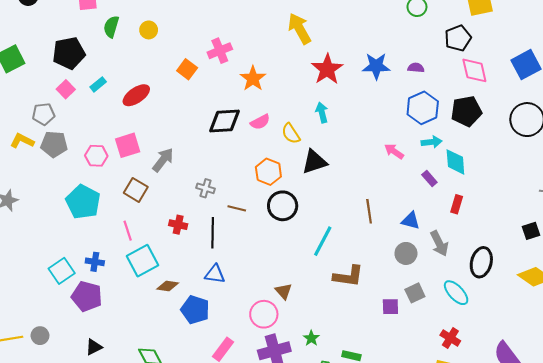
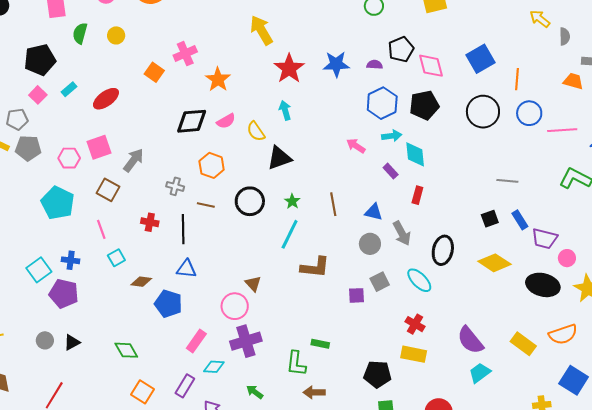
black pentagon: (458, 38) -> (401, 49), moved
orange hexagon: (268, 172) -> (212, 165), moved
cyan square: (142, 261) -> (116, 258), size x0.6
gray circle: (40, 336) -> (45, 340), moved
green star: (311, 338) -> (292, 201), moved

